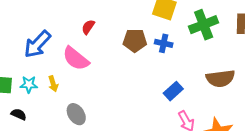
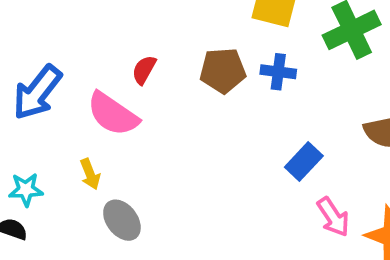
red semicircle: (88, 27) -> (144, 70), moved
cyan star: (29, 84) -> (26, 190), moved
yellow arrow: (53, 84) -> (90, 174), moved

